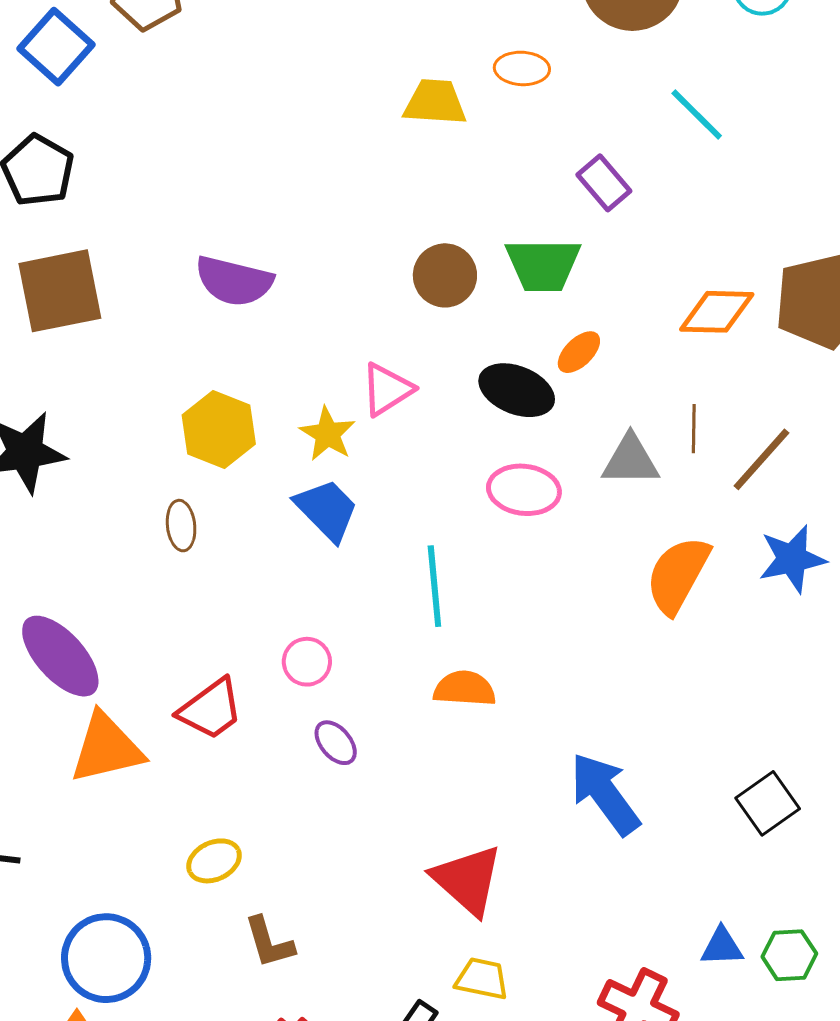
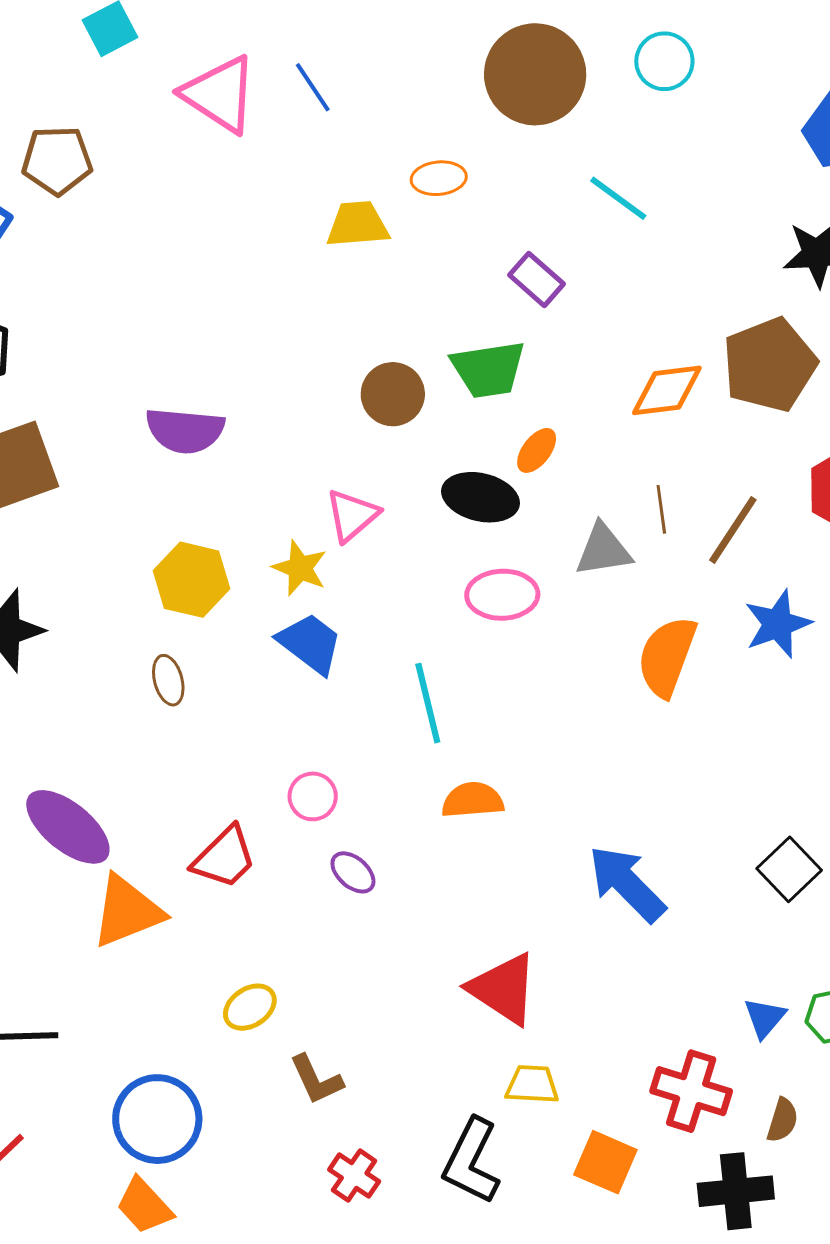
blue triangle: (722, 947) -> (765, 1018), turned -39

